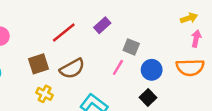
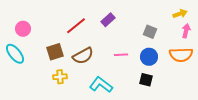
gray square: (131, 47) -> (150, 32), moved
pink line: (118, 67) -> (121, 55), turned 56
yellow cross: (45, 94) -> (60, 77), turned -32
black square: (148, 97) -> (146, 80), turned -32

